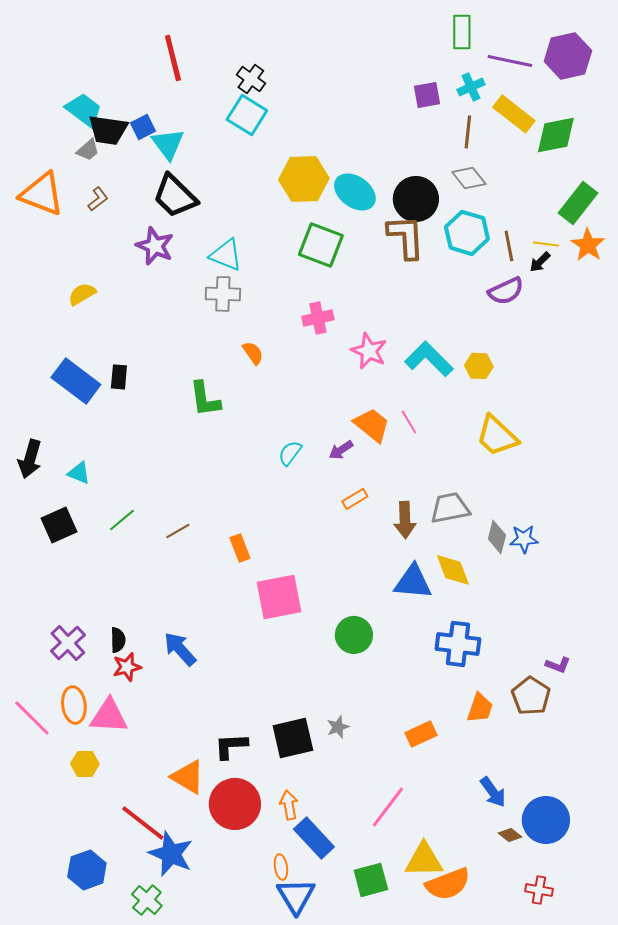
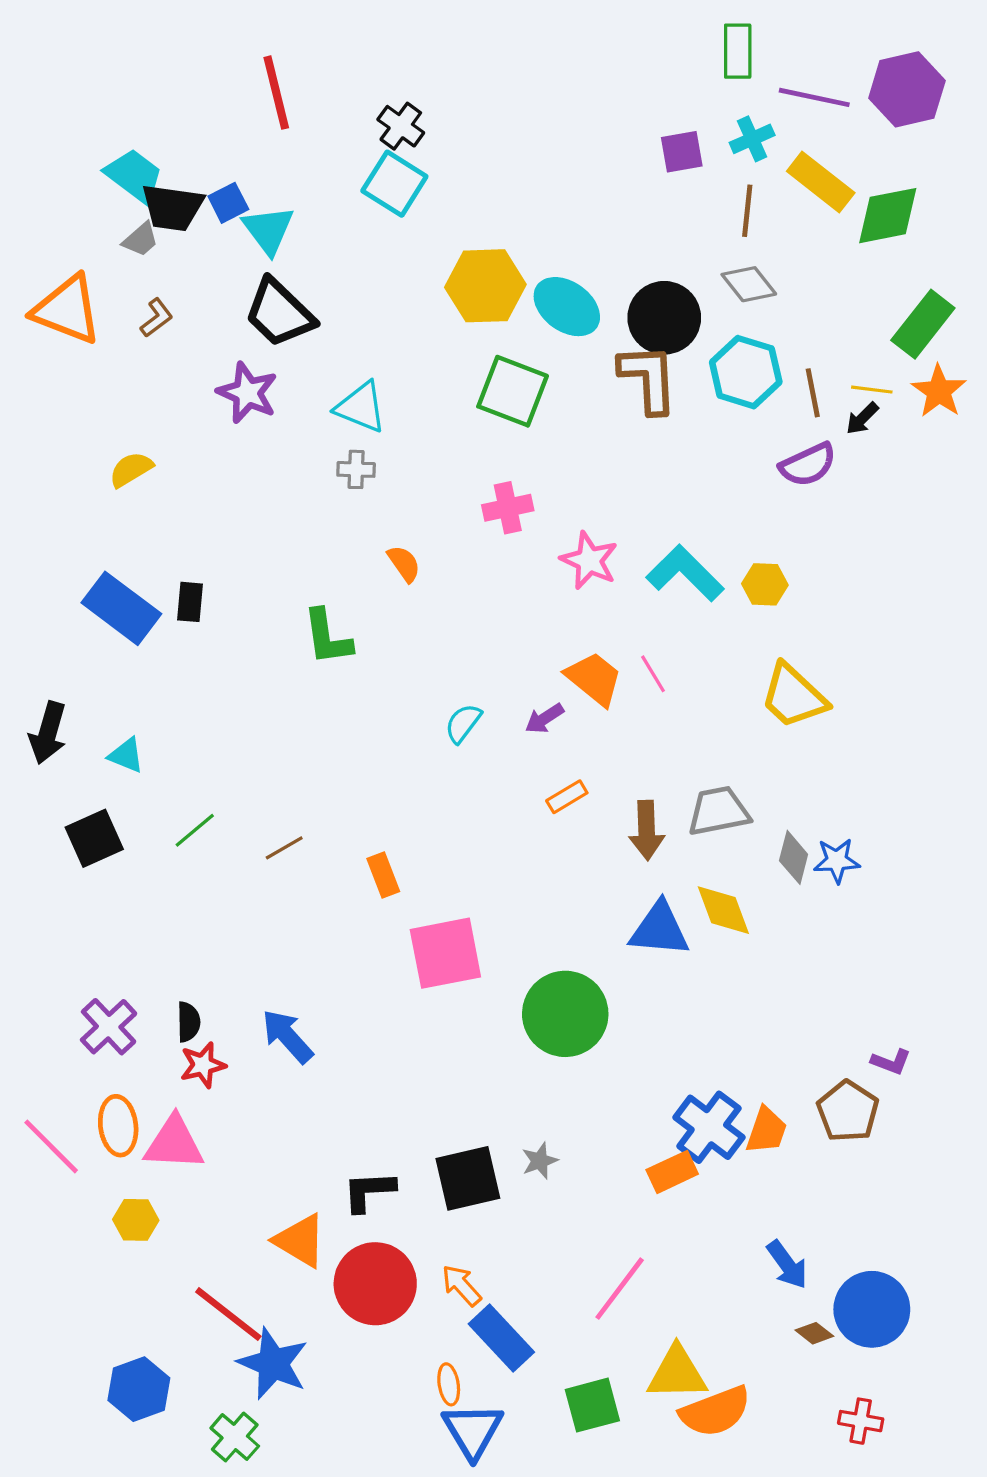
gray cross: (223, 294) -> (356, 469), size x0.7
green circle: (354, 635) -> (565, 1014), size x1.4
blue cross: (458, 644) -> (709, 1127), moved, turned 30
orange arrow: (289, 805) -> (461, 1285), turned -32

